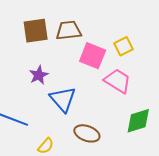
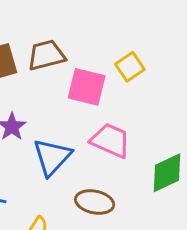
pink trapezoid: (118, 81) -> (110, 140), moved
blue triangle: (63, 99) -> (52, 157), turned 32

